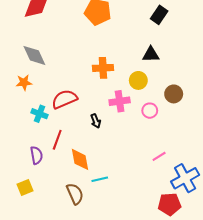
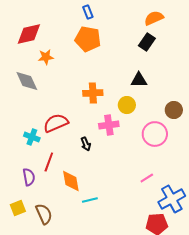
orange star: (24, 82) -> (46, 57), moved
brown circle: (174, 94) -> (174, 110), moved
pink circle: (150, 111) -> (155, 134), moved, size x1.6
brown semicircle: (75, 194) -> (44, 214), moved

